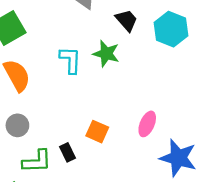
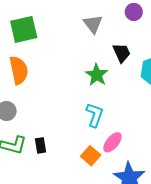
cyan L-shape: (70, 60) -> (95, 115), moved
orange square: (97, 132) -> (91, 156), moved

